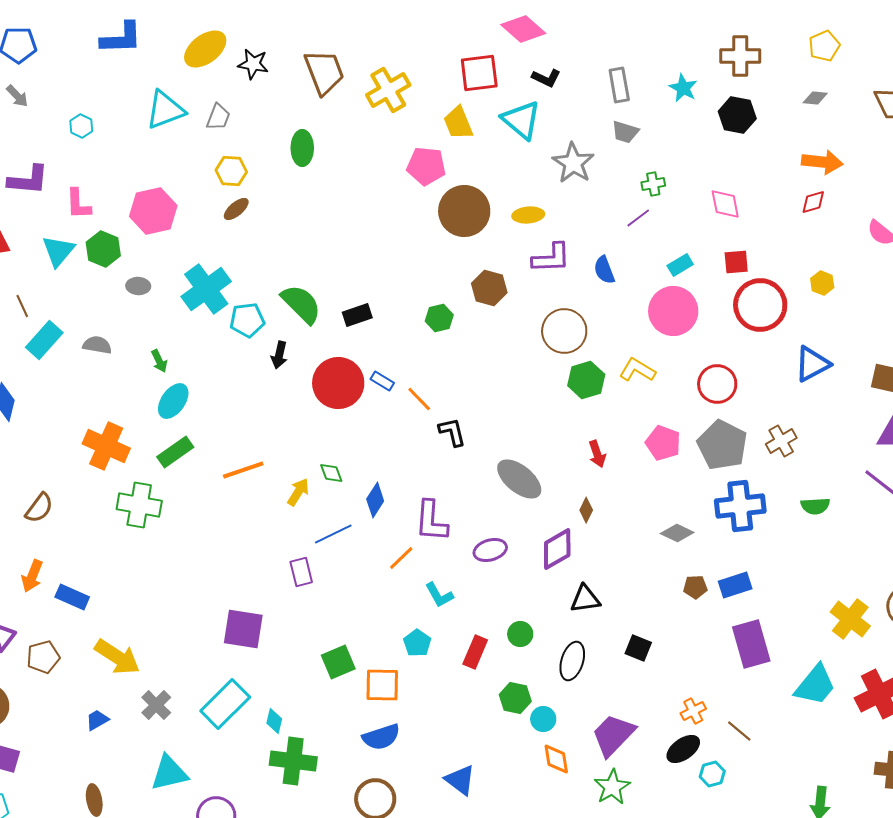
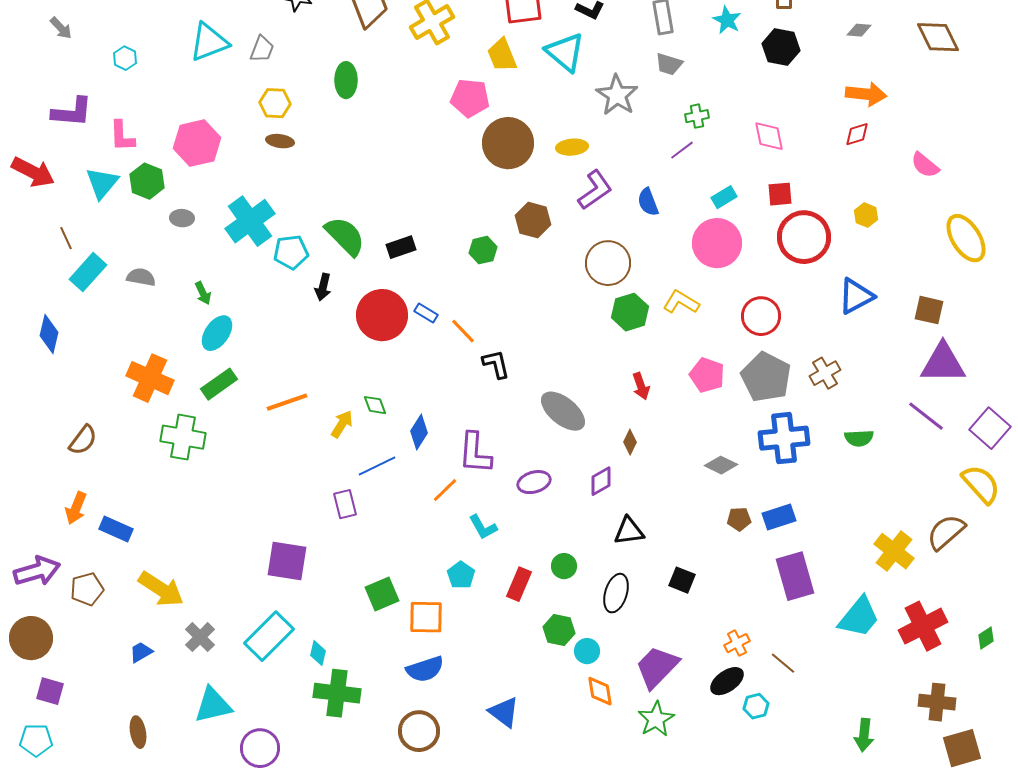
brown ellipse: (236, 209) -> (280, 141), turned 48
purple L-shape: (551, 258) -> (595, 190), turned -33
purple diamond: (557, 549) -> (601, 481), size x0.7

